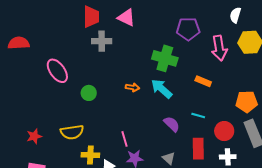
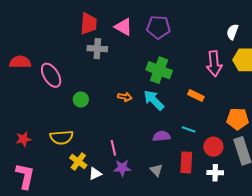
purple pentagon: (188, 29) -> (158, 27), moved
red semicircle: (19, 43) -> (20, 62), moved
purple semicircle: (172, 124) -> (162, 136), turned -54
yellow cross: (90, 155) -> (78, 161), turned 30

